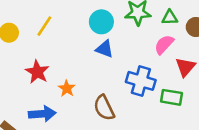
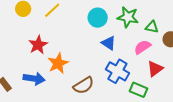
blue triangle: (105, 49) -> (109, 43), moved
orange star: (67, 88) -> (58, 63), size x1.5
brown semicircle: (104, 108) -> (84, 85), turned -110

